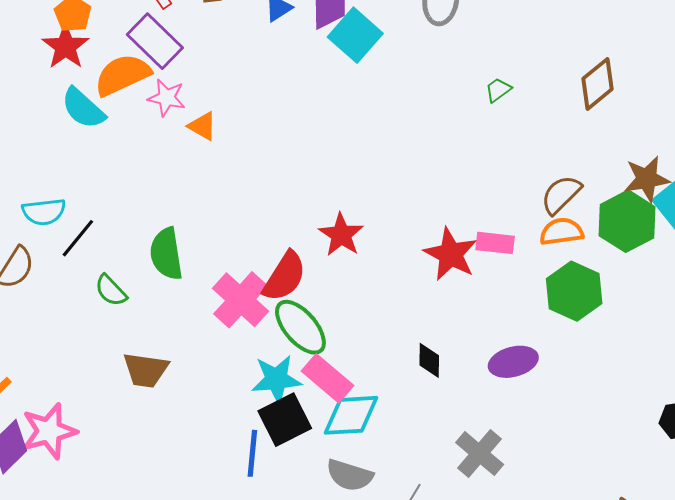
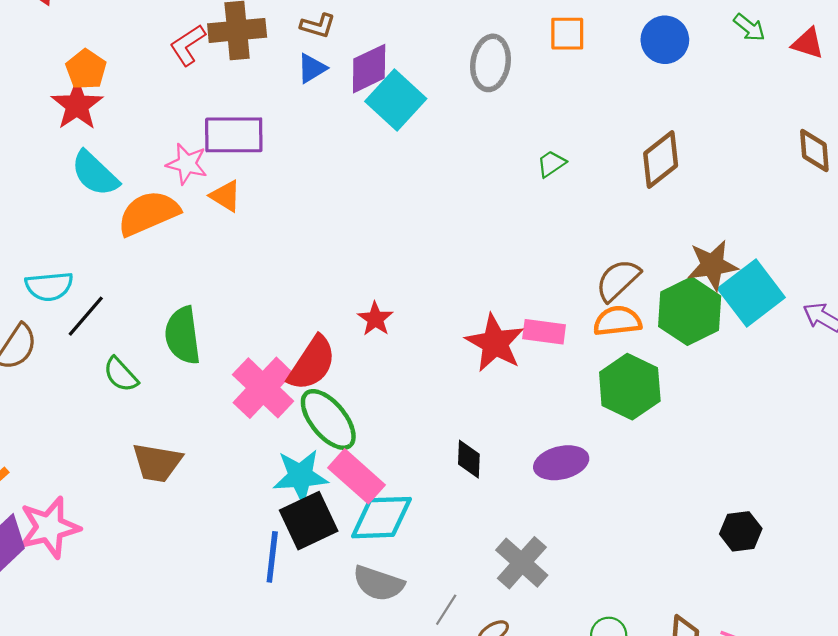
purple rectangle: (155, 41) -> (234, 135), moved, turned -46
orange semicircle: (122, 75) -> (148, 213), moved
red star: (341, 235) -> (375, 319), size x0.7

